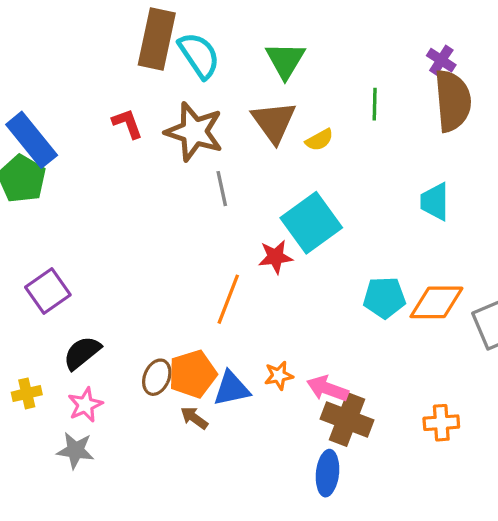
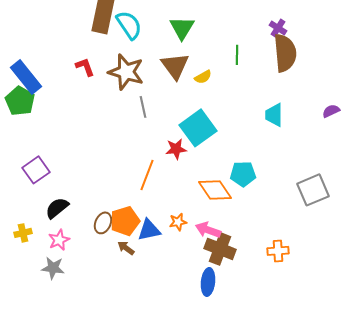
orange diamond: (436, 302) -> (215, 190), moved, turned 56

